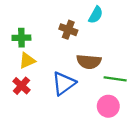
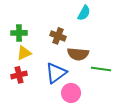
brown cross: (68, 30) -> (58, 36), moved
red cross: (21, 86) -> (19, 75), turned 35
pink circle: (108, 106) -> (71, 93), moved

